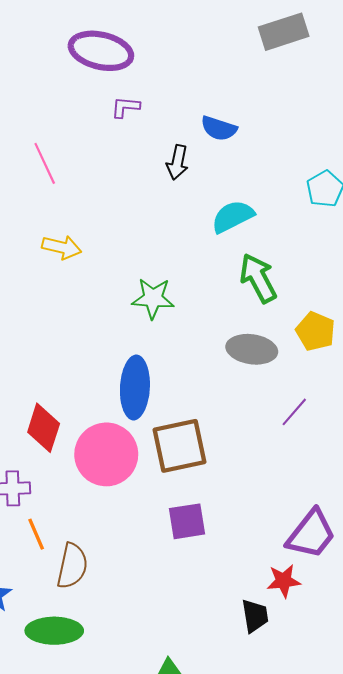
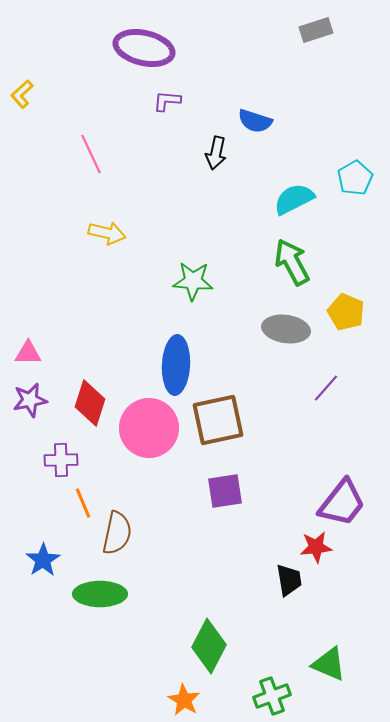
gray rectangle: (284, 32) -> (316, 30), size x0.7
cyan semicircle: (233, 216) -> (294, 199), moved

